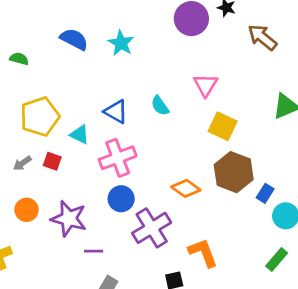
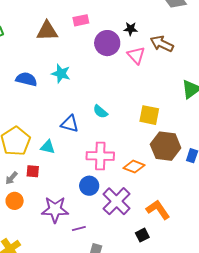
pink triangle: (206, 85) -> (136, 55), moved
pink cross: (118, 158) -> (100, 156), moved, turned 36
orange circle: (27, 210) -> (15, 201), moved

